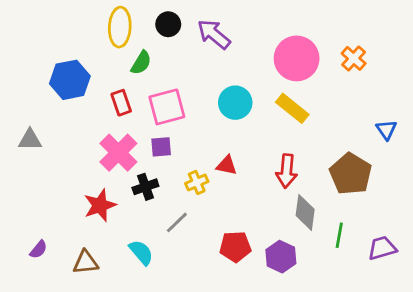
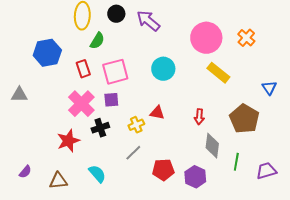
yellow rectangle: (292, 108) -> (218, 73), moved
red arrow: (287, 171) -> (199, 117), size x0.7
gray line: (177, 222) -> (133, 153), moved

